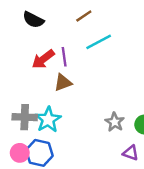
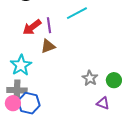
gray cross: (25, 117) -> (17, 90), moved
cyan star: (48, 120) -> (21, 65), moved

